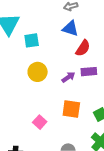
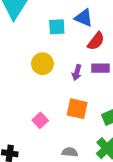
cyan square: (32, 40) -> (57, 27), moved
purple arrow: (68, 77) -> (77, 72), turned 136

